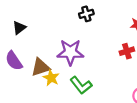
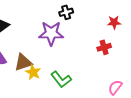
purple star: (70, 52) -> (51, 33), moved

